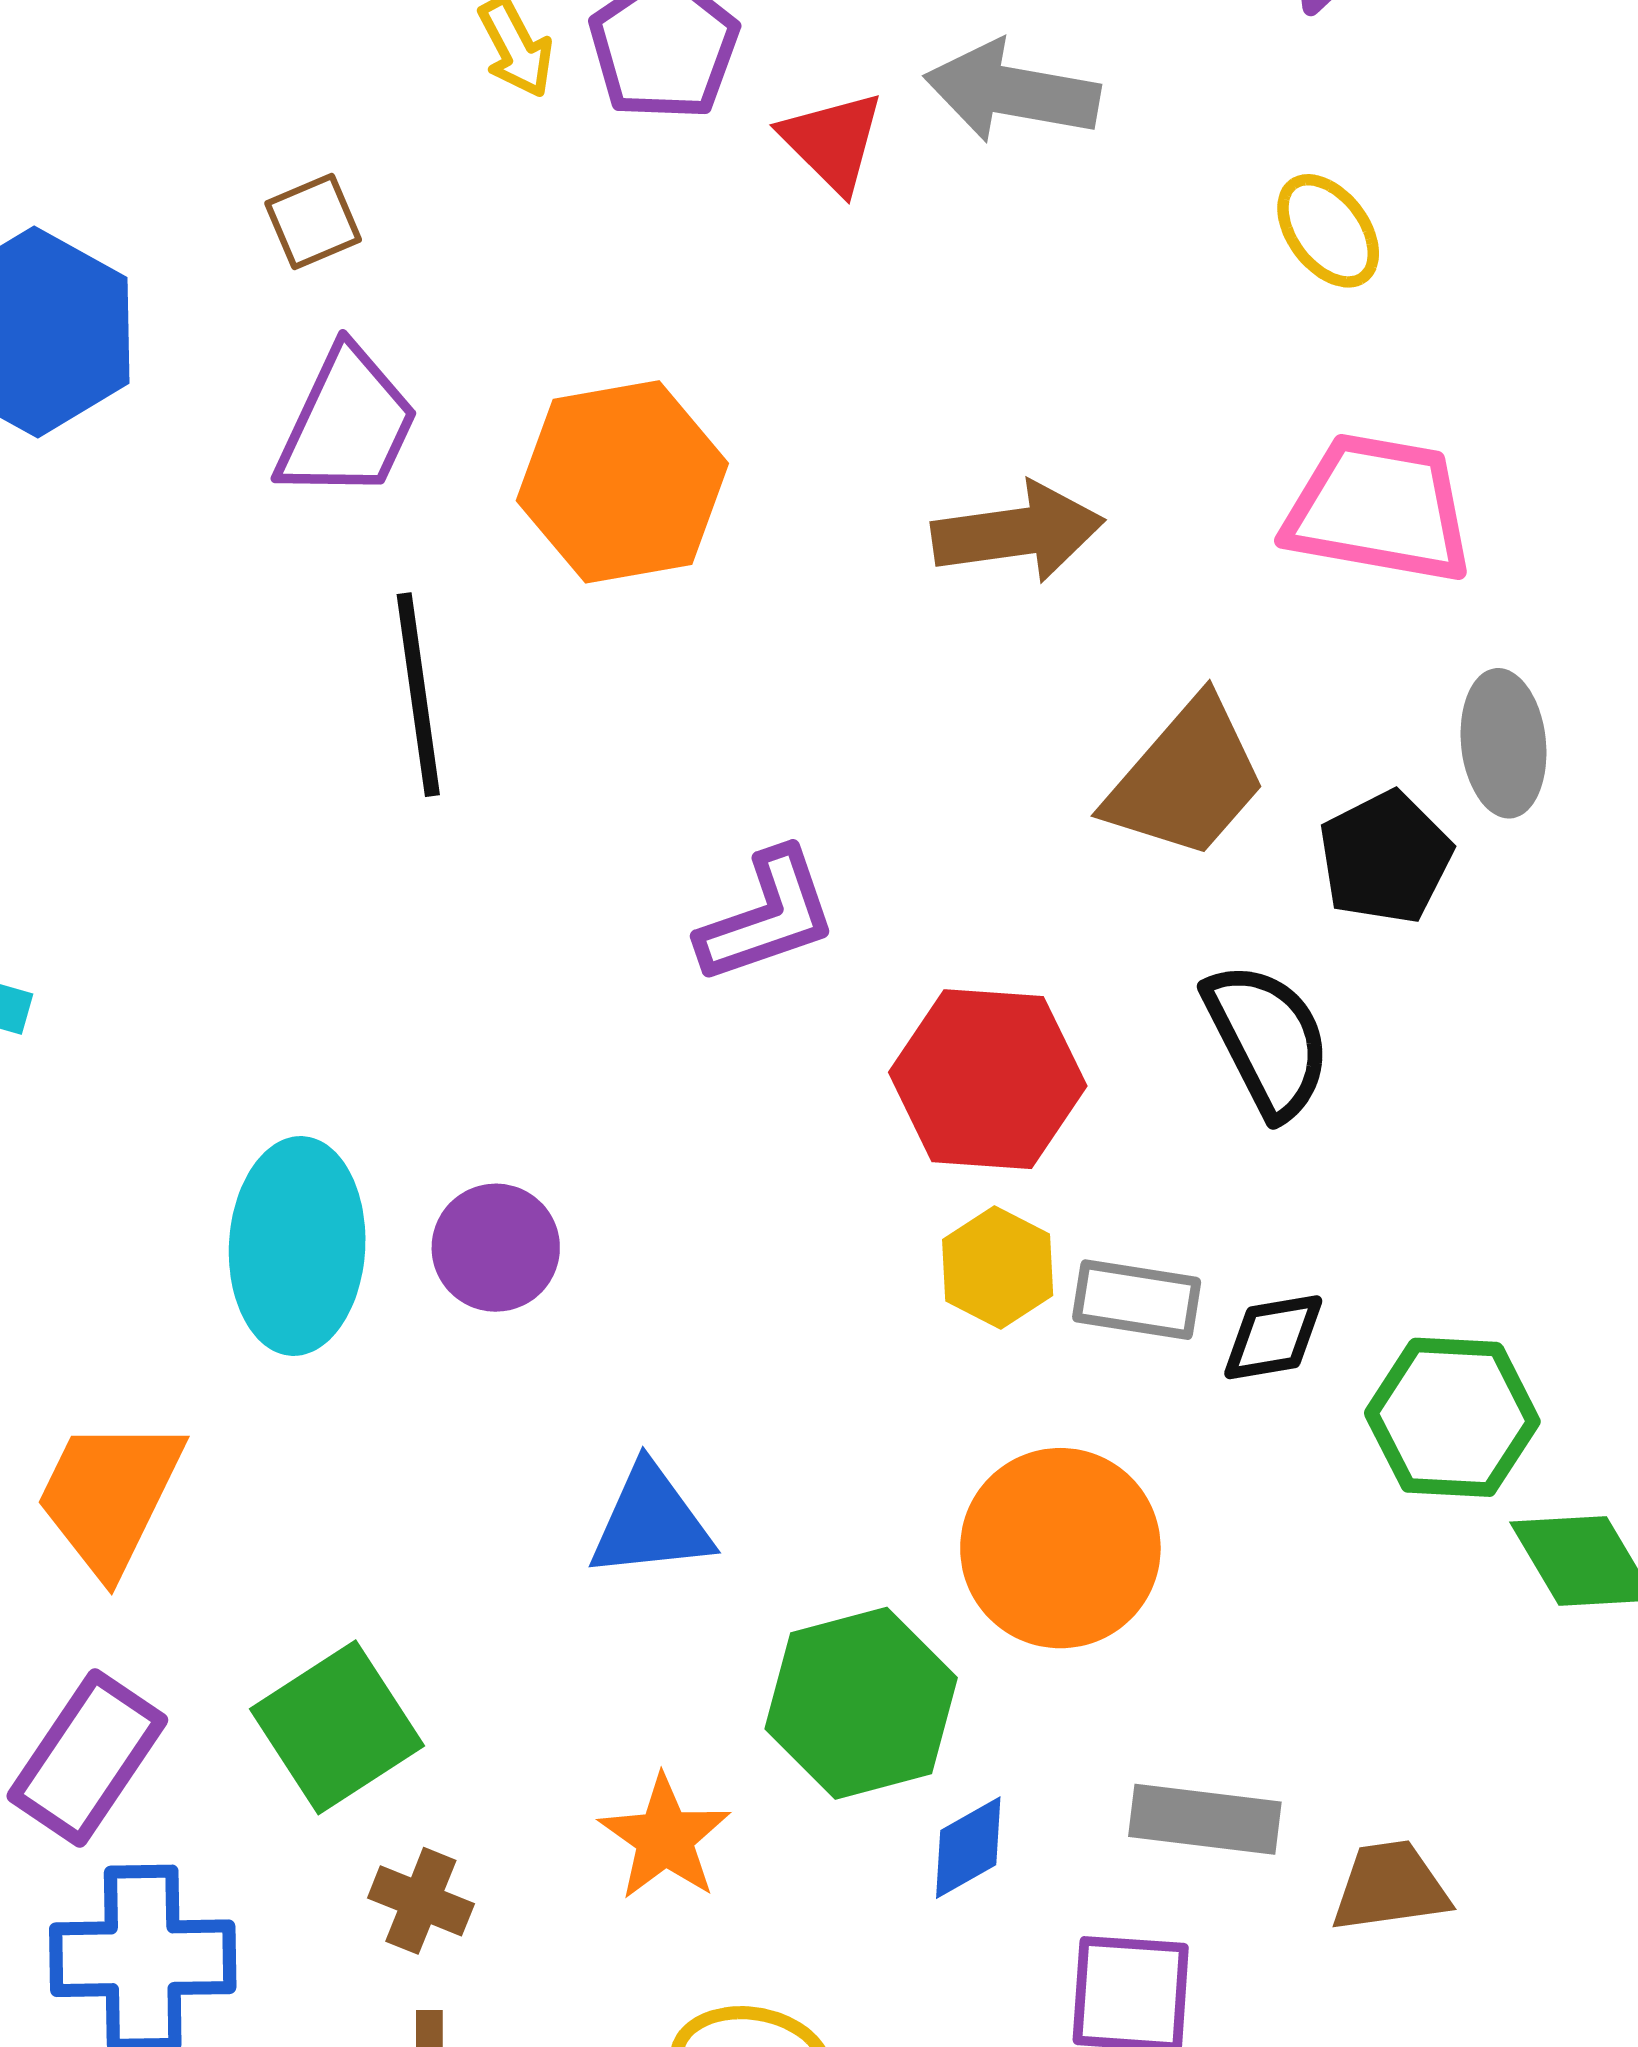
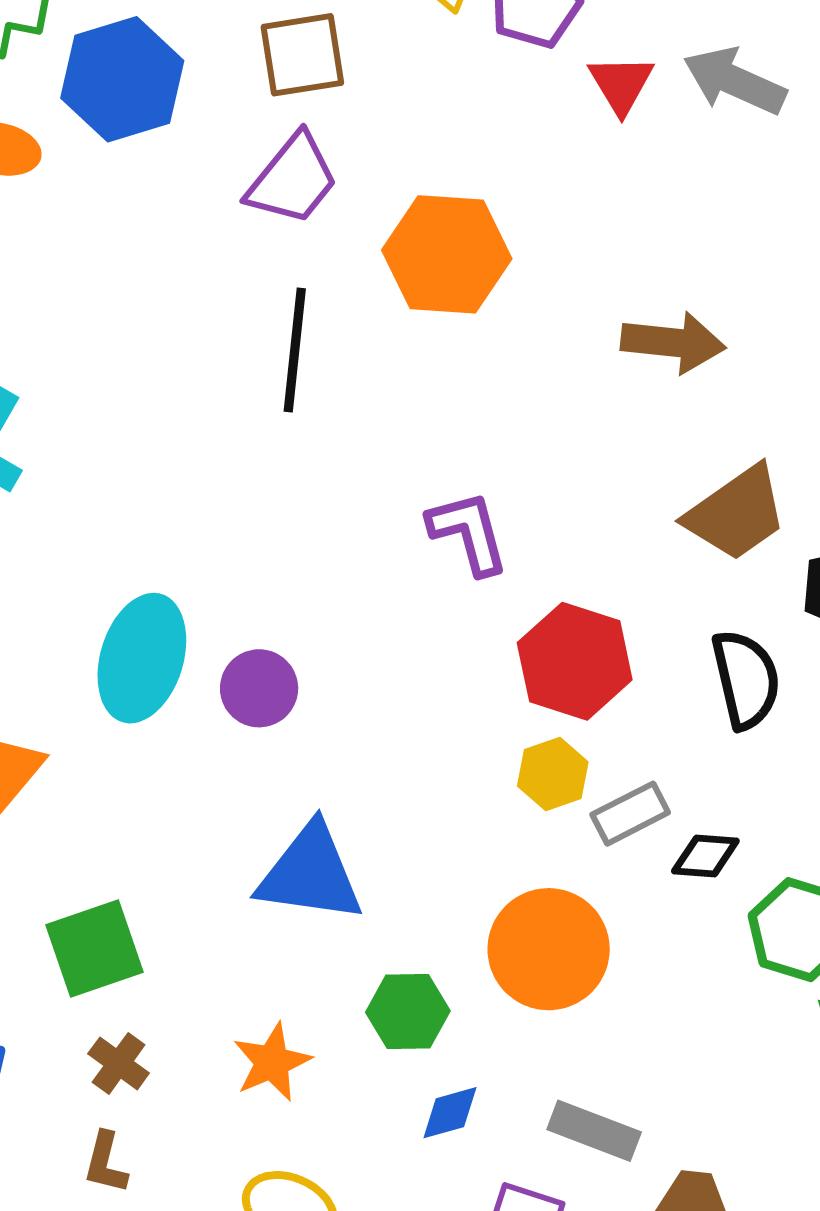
brown square: (313, 221) -> (302, 55), size x1.6
purple L-shape: (767, 916) -> (468, 533), turned -100
gray rectangle: (1137, 1300) -> (630, 814), turned -50
blue triangle: (651, 1522) -> (310, 873), size x1.4
green hexagon: (861, 1703) -> (408, 1012), size x0.7

